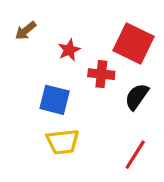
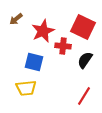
red star: (69, 50) -> (43, 31), size x1.6
yellow trapezoid: (63, 142) -> (26, 88), moved

